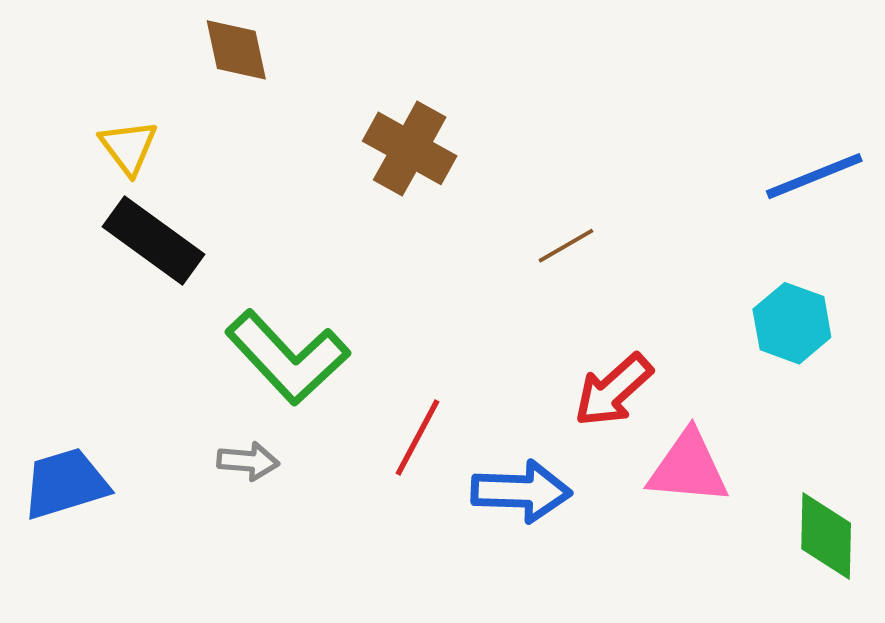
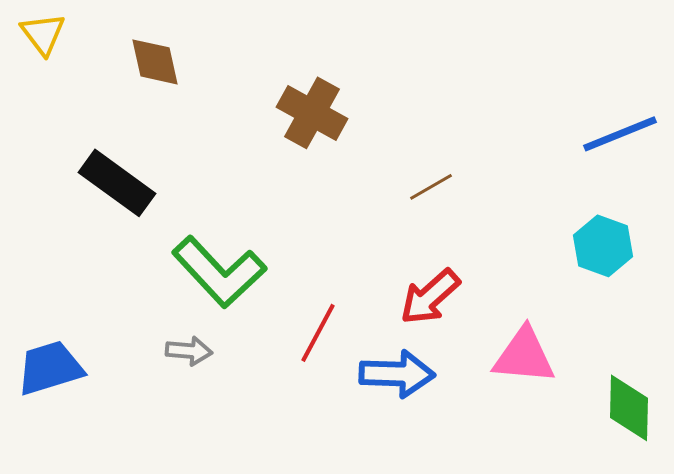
brown diamond: (236, 50) -> (155, 62), moved
yellow triangle: (129, 147) -> (43, 34), moved
red arrow: (613, 390) -> (430, 297), moved

